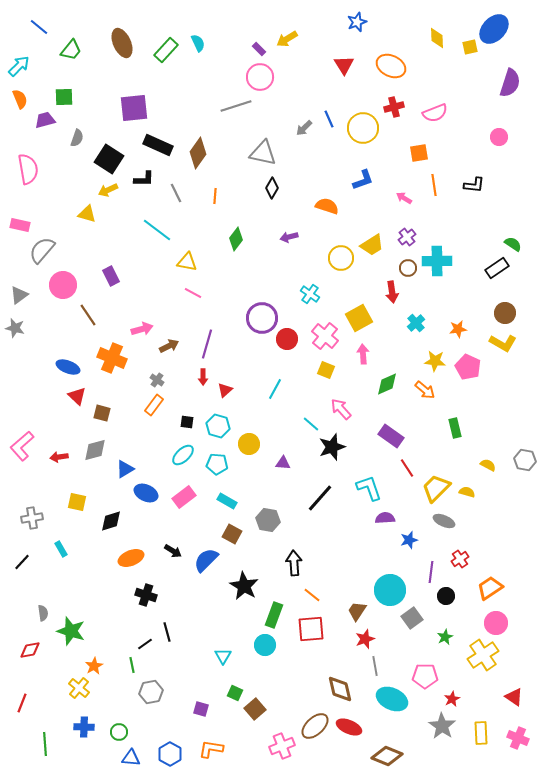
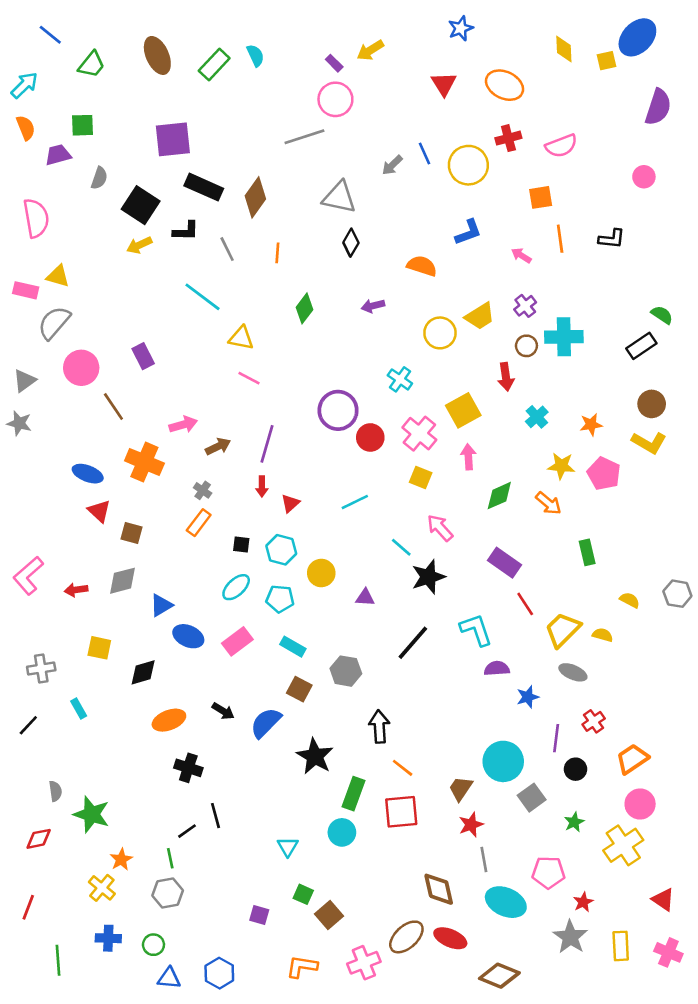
yellow triangle: (87, 214) -> (58, 276), moved
cyan line: (275, 389) -> (355, 502), turned 35
gray hexagon: (151, 692) -> (168, 893), moved
orange L-shape: (211, 749) -> (302, 967), moved

